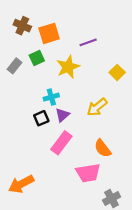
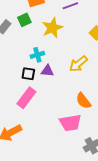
purple triangle: (62, 115) -> (47, 71), turned 48
black square: (41, 118) -> (28, 74), turned 32
pink rectangle: (61, 143) -> (26, 98), moved

